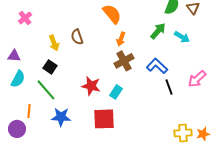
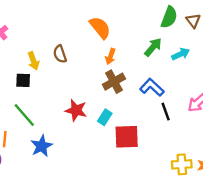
cyan arrow: (182, 37) -> (181, 54), turned -56
black square: (50, 67) -> (23, 80), moved, turned -32
blue star: (61, 117) -> (42, 146), turned -30
red square: (104, 119) -> (127, 137), moved

